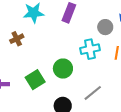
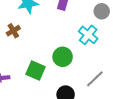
cyan cross: (90, 49) -> (88, 35), turned -36
green square: (35, 80) -> (35, 71), turned -30

